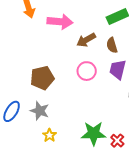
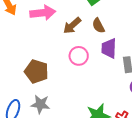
brown pentagon: (42, 78) -> (36, 71), turned -30

